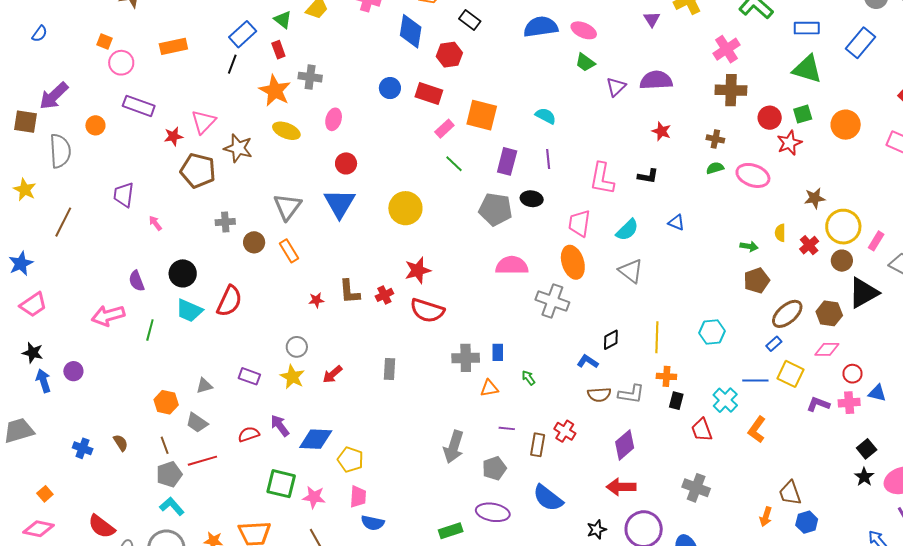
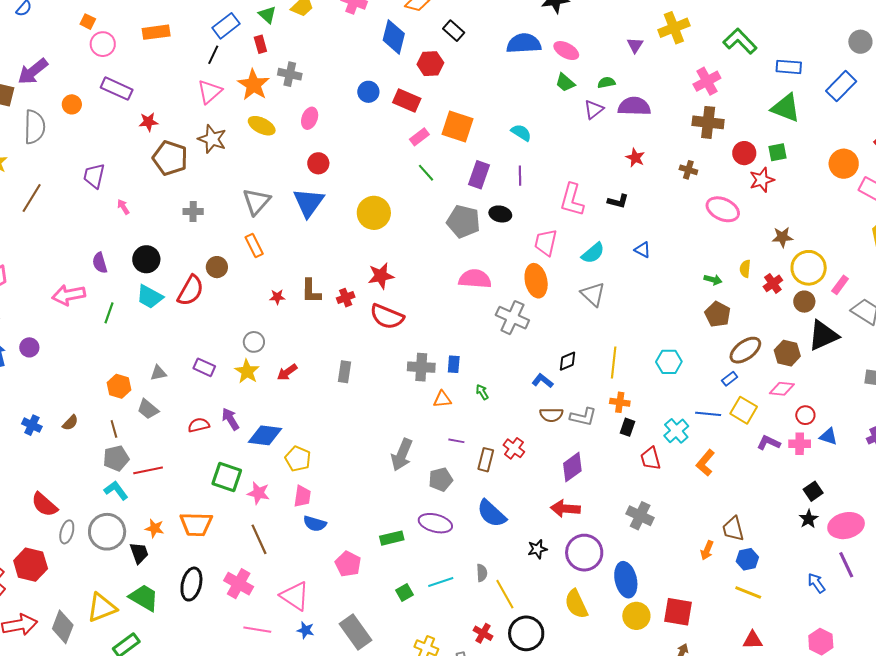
pink triangle: (204, 122) -> (210, 92), moved
orange circle: (846, 125) -> (844, 164), moved
green semicircle: (715, 168) -> (606, 83), moved
brown circle: (254, 242) -> (217, 267), moved
brown pentagon: (757, 280) -> (718, 314), turned -30
brown semicircle: (121, 443) -> (70, 423), turned 72
red line: (202, 461) -> (148, 470), moved

